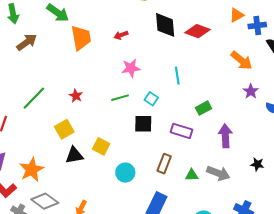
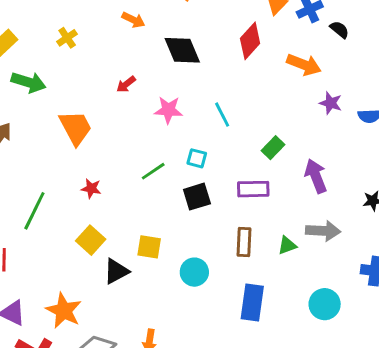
red diamond: (198, 31) -> (250, 41), moved, turned -50
orange trapezoid: (81, 38) -> (76, 128), moved
pink star: (131, 68) -> (168, 110), moved, turned 30

